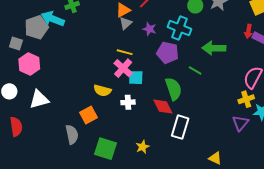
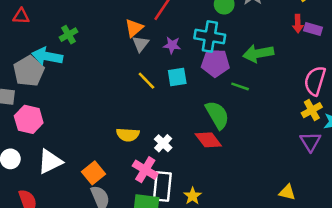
yellow line: (125, 52) -> (146, 81), turned 42
purple pentagon: (168, 53) -> (215, 63), moved
pink cross: (123, 68) -> (145, 170), moved
cyan square: (136, 78) -> (177, 77), moved
white cross: (128, 102) -> (163, 143), turned -32
orange square: (89, 115) -> (94, 173), moved
white rectangle: (180, 127) -> (162, 186), moved

